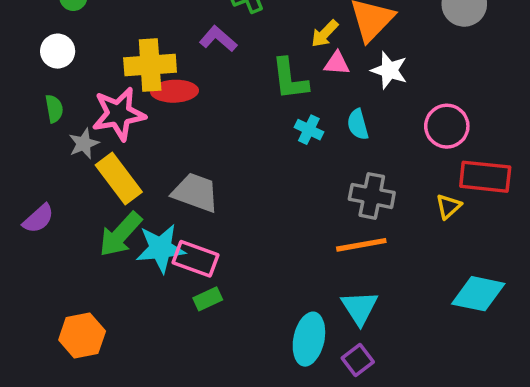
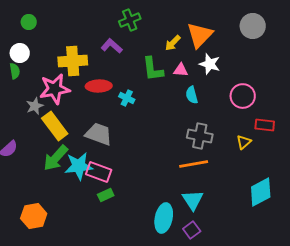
pink triangle: (337, 63) -> (181, 70), moved
red ellipse: (175, 91) -> (99, 86), moved
green semicircle: (54, 109) -> (15, 71), moved
cyan cross: (309, 130) -> (127, 98), moved
red rectangle: (485, 177) -> (265, 125), size x0.7
cyan diamond: (478, 294) -> (261, 192), turned -40

